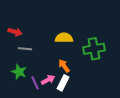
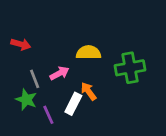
gray line: (25, 49) -> (35, 79), moved, turned 64
pink arrow: (48, 80) -> (59, 73), moved
white rectangle: (63, 83) -> (73, 104), moved

